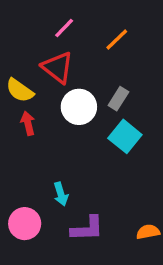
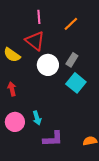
pink line: (64, 28) -> (39, 17), turned -48
red arrow: (28, 123) -> (12, 89), moved
pink circle: (25, 224) -> (15, 122), moved

